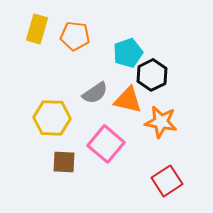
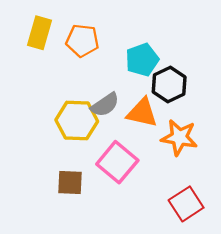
yellow hexagon: (52, 118) -> (77, 121), moved

